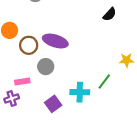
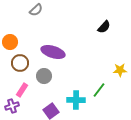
brown circle: (29, 45) -> (20, 63), moved
pink rectangle: (22, 81) -> (22, 90), turned -48

